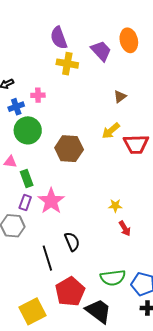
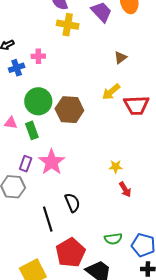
green circle: (28, 130) -> (38, 101), moved
green rectangle: (27, 178) -> (32, 130), moved
green semicircle: (113, 278) -> (113, 239), size x0.7

